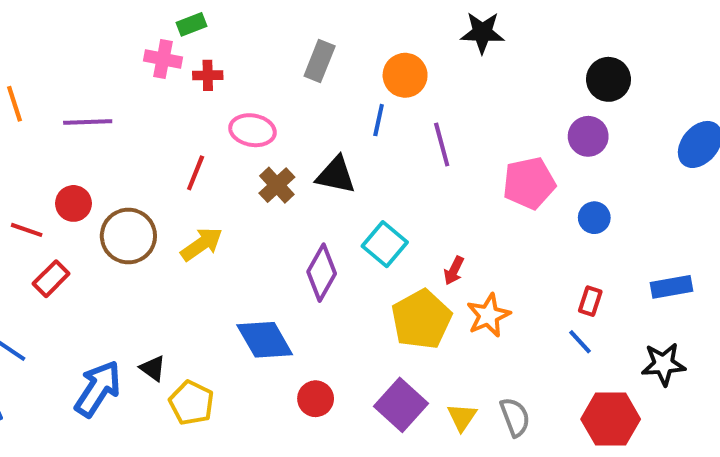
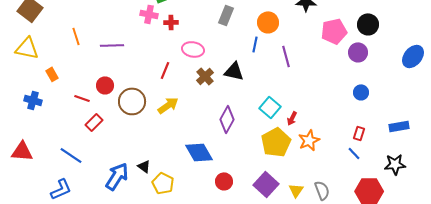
pink pentagon: (529, 183) -> (334, 31), moved
cyan square: (385, 244) -> (270, 107), moved

